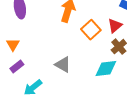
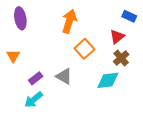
orange square: (91, 30) -> (84, 49), moved
purple rectangle: (17, 67) -> (36, 78), moved

